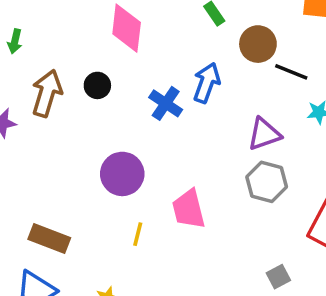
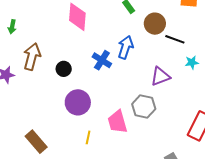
black circle: (97, 85) -> (64, 69), moved
gray hexagon: (267, 182) -> (144, 107), moved
brown rectangle: (49, 238) -> (36, 142), turned 30

